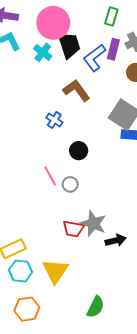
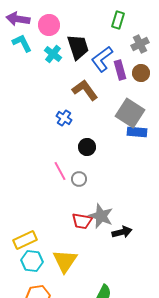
pink circle: (53, 23) -> (49, 25), moved, size x0.7
purple rectangle: (113, 49) -> (120, 70), moved, turned -30

